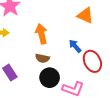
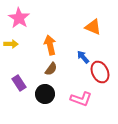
brown semicircle: (42, 58) -> (51, 69), turned -64
black circle: (50, 78) -> (45, 94), moved

